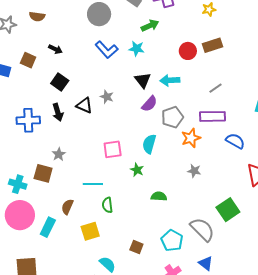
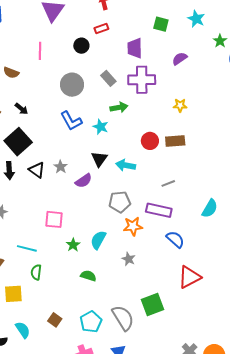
black square: (60, 82) -> (18, 142), size x1.5
purple semicircle: (149, 104) -> (84, 181), moved
cyan semicircle: (149, 144) -> (98, 240), moved

